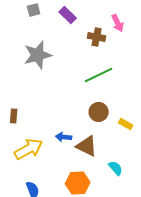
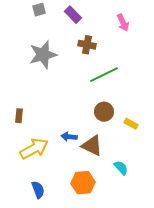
brown cross: (97, 37) -> (87, 45), moved

